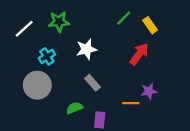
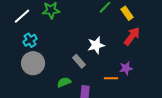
white star: (86, 49) -> (96, 45), moved
red arrow: (139, 54) -> (132, 36), moved
cyan cross: (47, 56) -> (30, 40), moved

